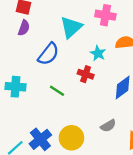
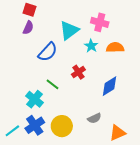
cyan star: (98, 53) -> (91, 46), moved
red cross: (86, 74) -> (78, 72), turned 32
cyan cross: (15, 87) -> (35, 99), moved, turned 30

